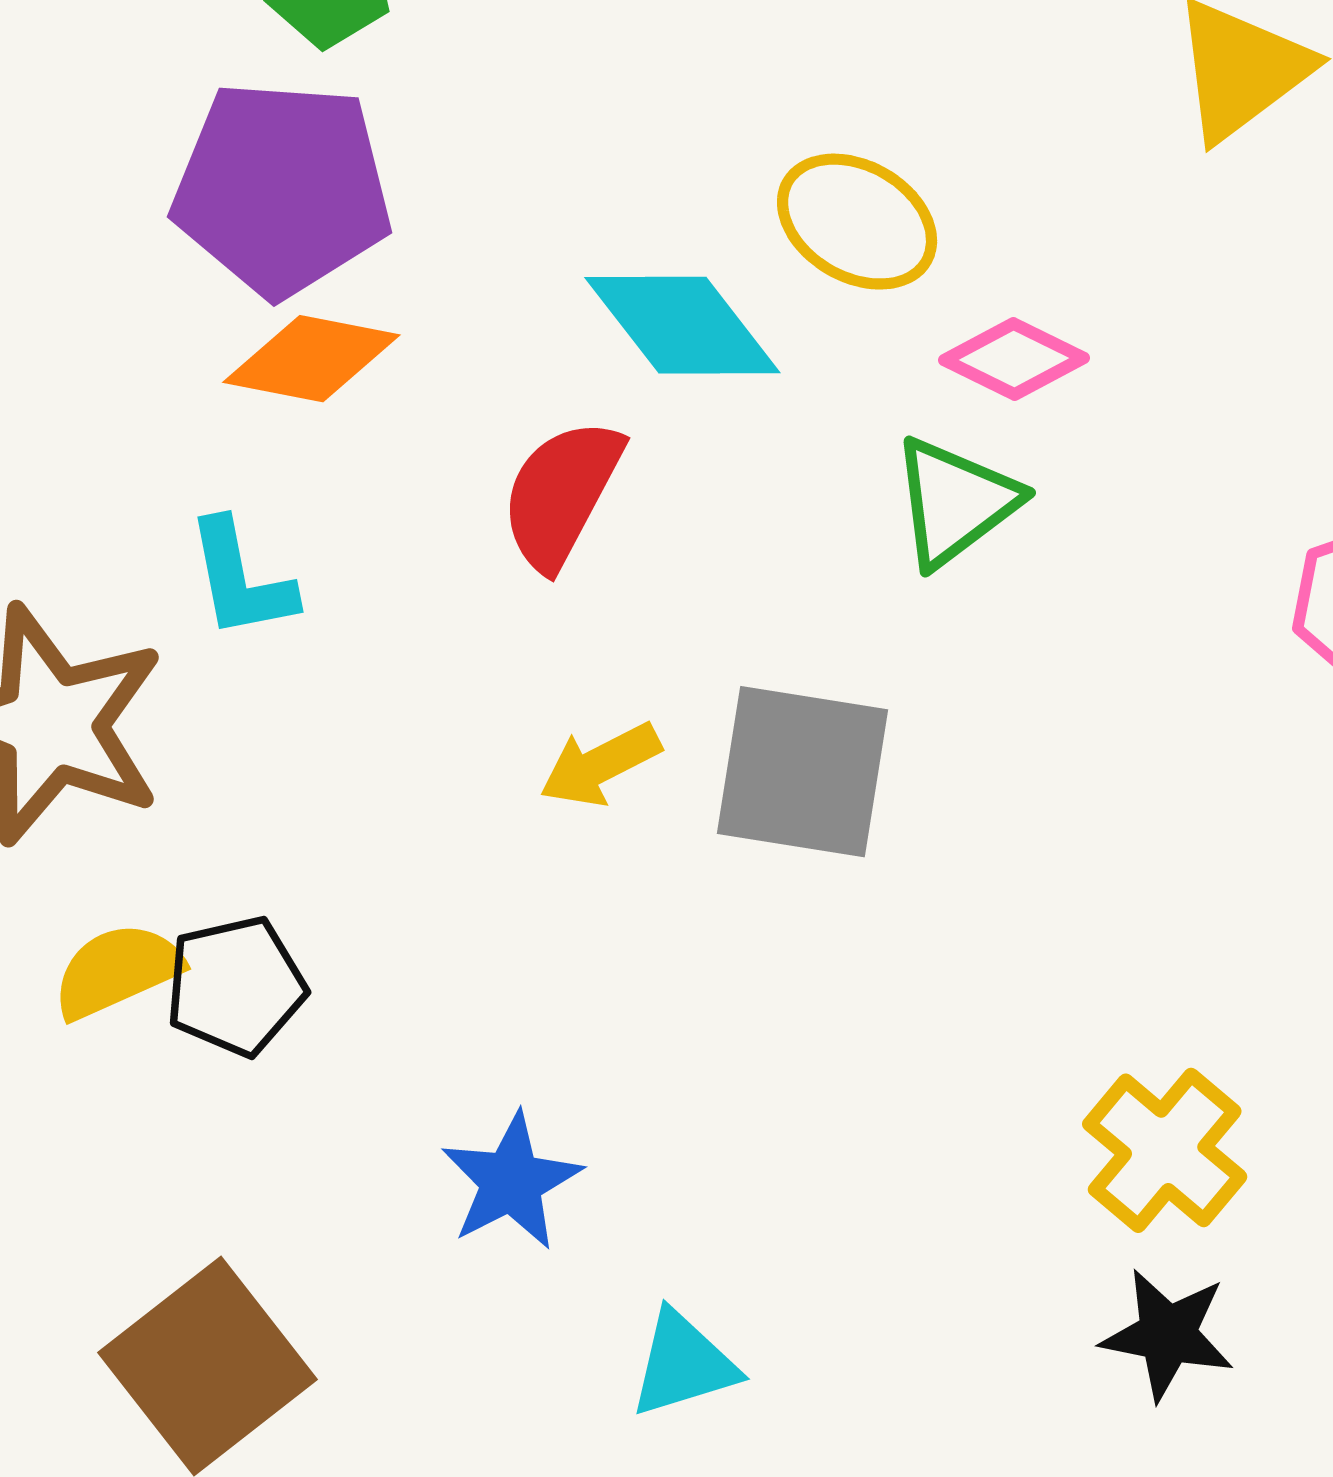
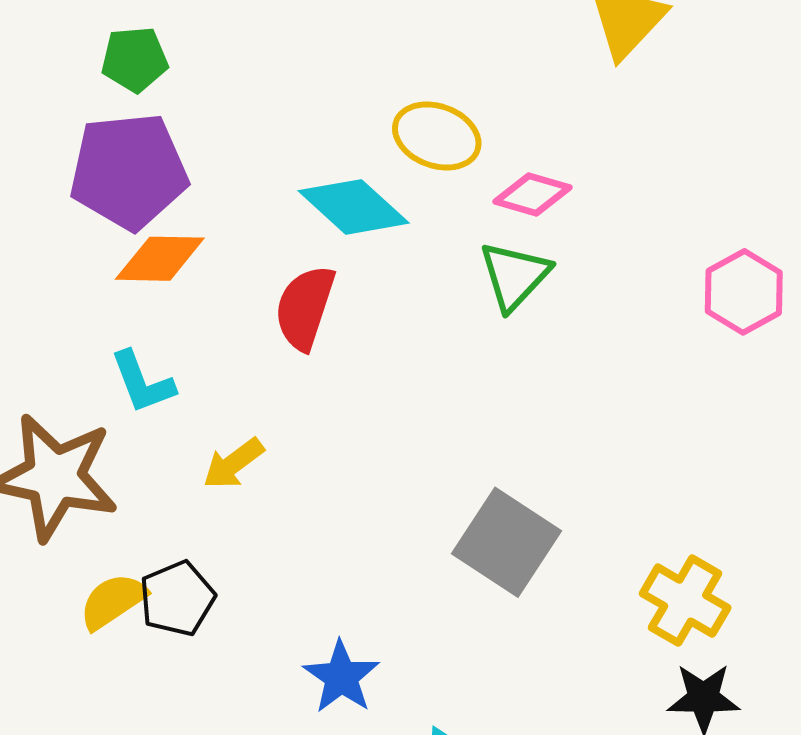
yellow arrow: (600, 765) -> (233, 464), moved
gray square: (802, 772) -> (507, 542), moved, turned 34

